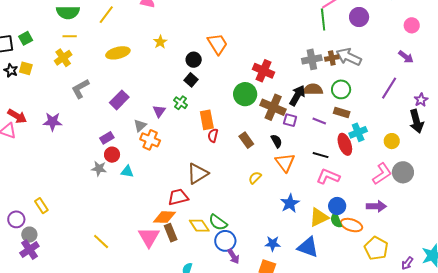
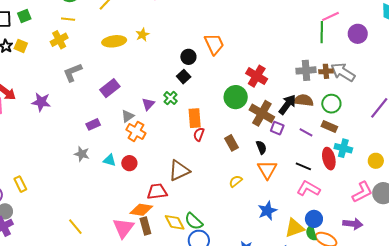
yellow star: (160, 42) -> (142, 35), moved
cyan cross: (358, 132) -> (343, 148), turned 30
red circle: (112, 155) -> (129, 163), moved

